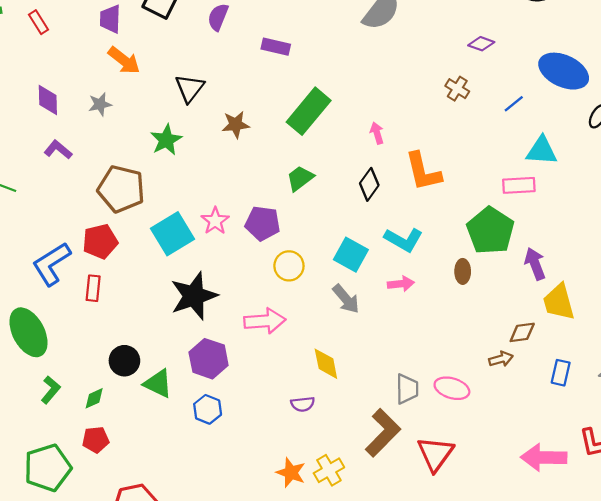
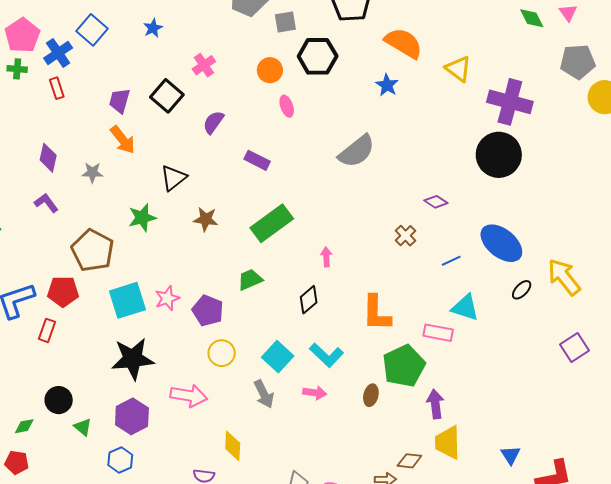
orange L-shape: (423, 172) -> (376, 313), moved
green triangle: (158, 383) -> (83, 427), size x0.7

